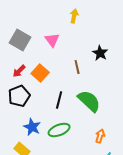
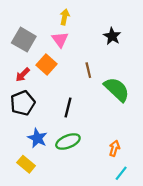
yellow arrow: (74, 16) -> (65, 17), moved
black star: (100, 53) -> (112, 36), moved
orange square: (40, 73) -> (46, 64), moved
green semicircle: (89, 101) -> (117, 89), moved

